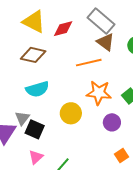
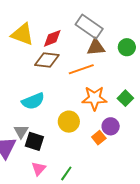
brown triangle: (105, 42) -> (96, 47), turned -36
brown diamond: (33, 55) -> (47, 60), moved
orange square: (121, 156) -> (99, 138), moved

